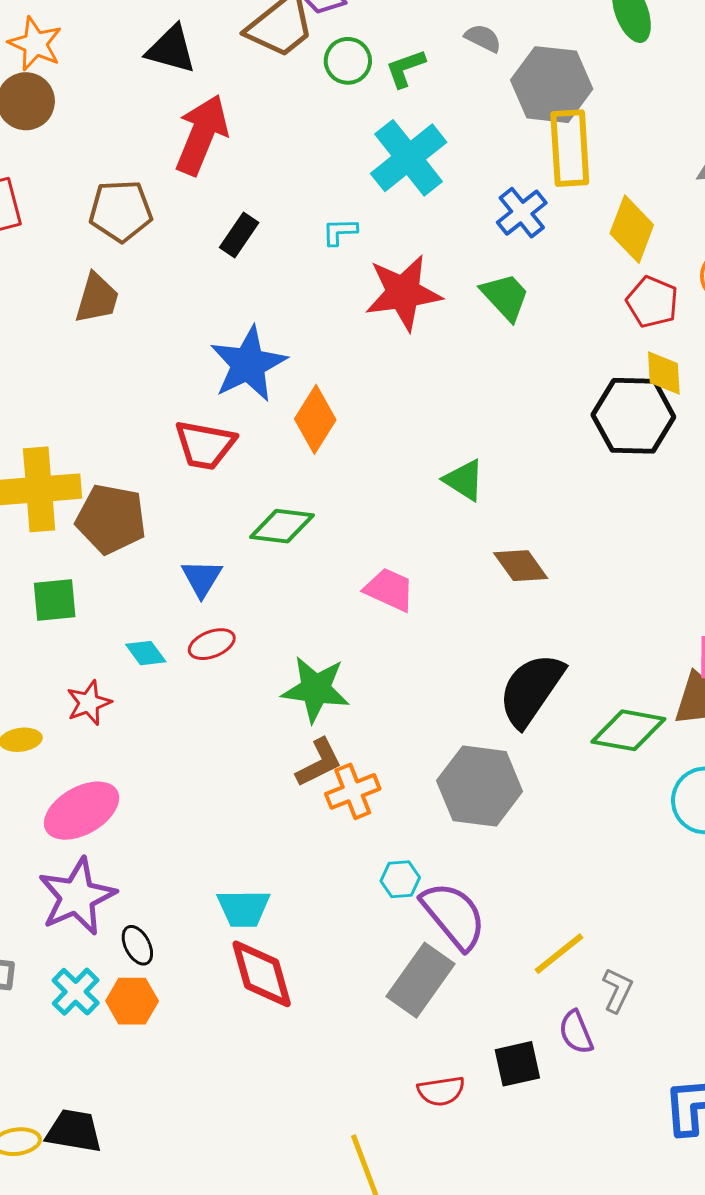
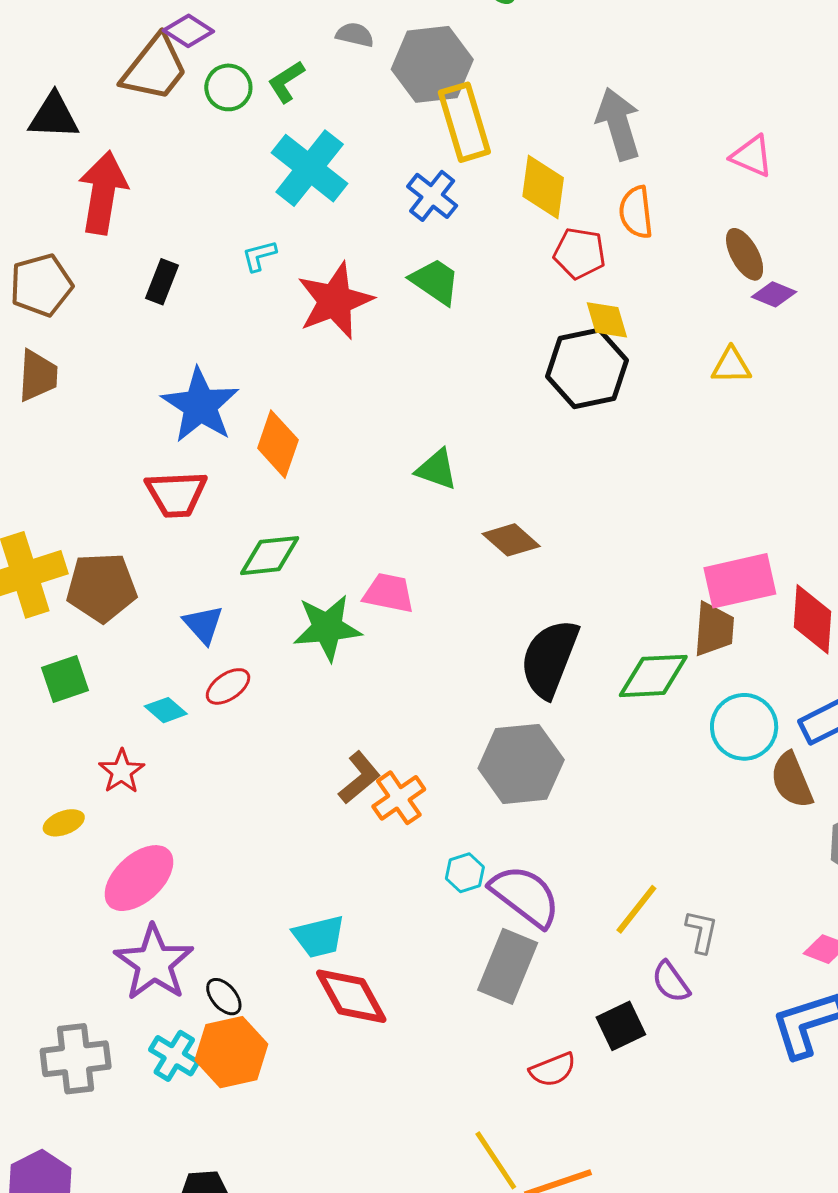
green star: (316, 689) -> (327, 628), moved
orange hexagon: (132, 1001) -> (231, 1052), size x1.4

